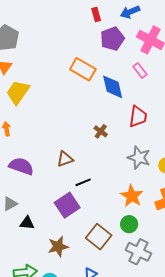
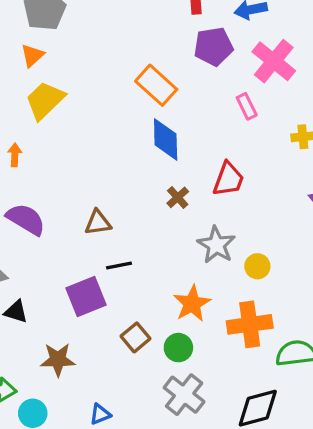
blue diamond: (113, 87) -> (166, 139), moved
brown cross: (101, 131) -> (178, 197), moved
brown square: (99, 237) -> (136, 337), moved, size x0.7

